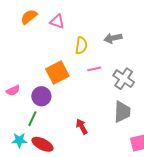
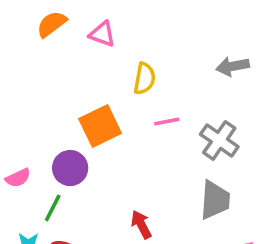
gray arrow: (113, 38) -> (233, 66), moved
pink semicircle: (13, 91) -> (18, 178), moved

